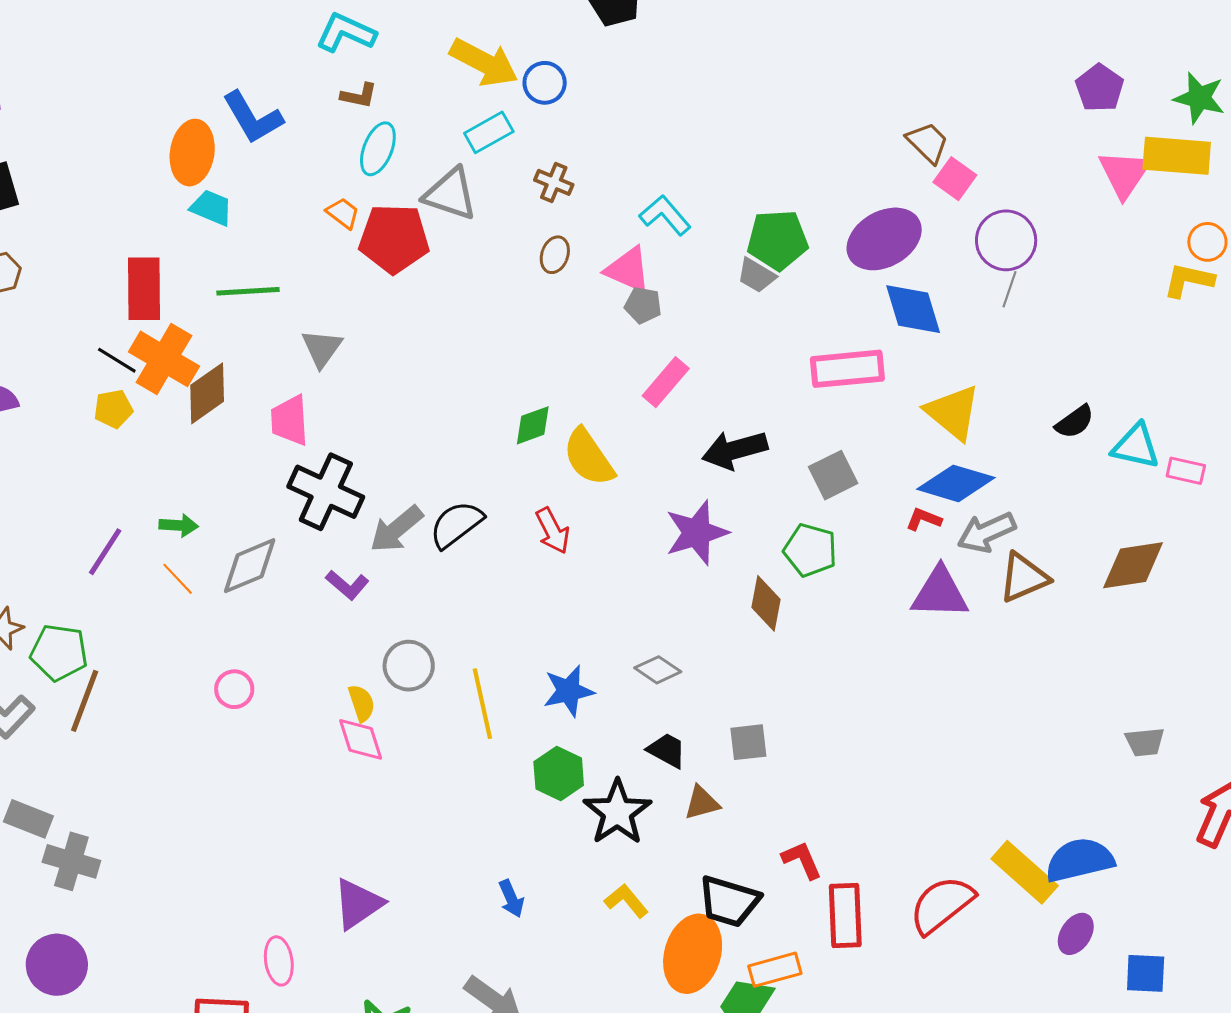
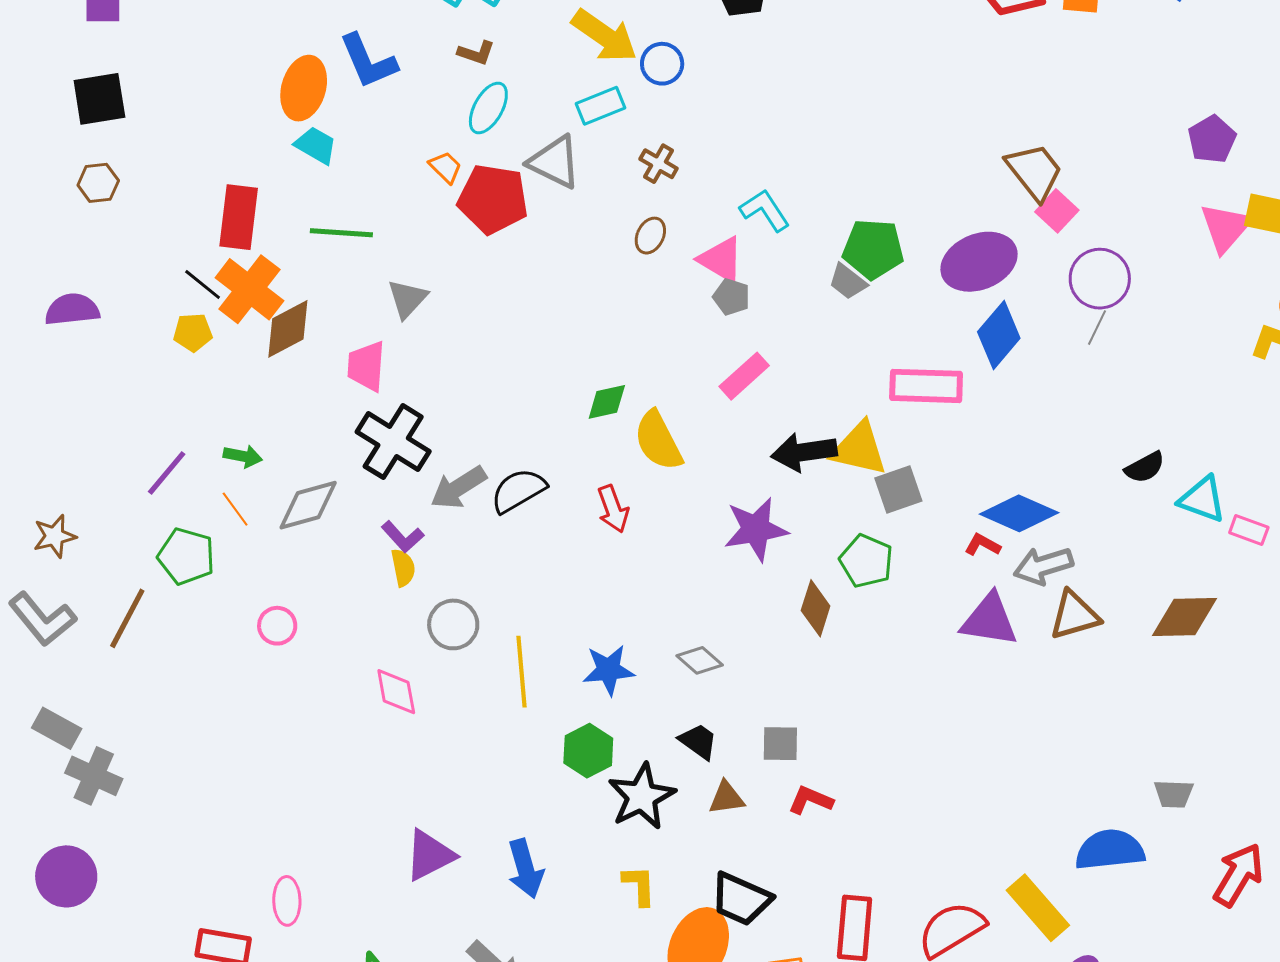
brown trapezoid: (928, 142) -> (1034, 172), size x1.4
blue diamond: (913, 309) -> (999, 335), turned 50
yellow triangle: (953, 412) -> (859, 449), moved, turned -34
green pentagon: (59, 652) -> (186, 556), moved
yellow semicircle: (362, 703) -> (403, 568), moved
red L-shape: (802, 860) -> (811, 800), moved, turned -51
blue semicircle: (1080, 860) -> (1110, 850), moved
blue arrow: (511, 899) -> (525, 869), size x1.5
yellow L-shape: (626, 901) -> (639, 885), turned 30
purple triangle: (358, 904) -> (430, 855), moved

